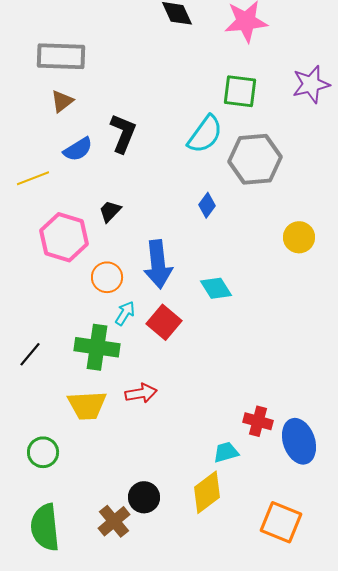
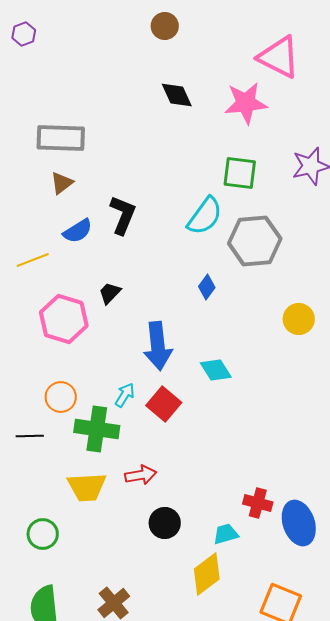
orange circle: (107, 277) -> (61, 397), moved
black line: (30, 354) -> (30, 436), turned 48
black circle: (144, 497) -> (165, 523), moved

